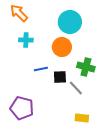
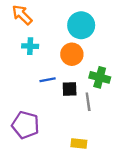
gray line: (76, 88) -> (88, 102), turned 35
yellow rectangle: (82, 118) -> (79, 143), moved

